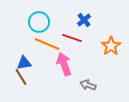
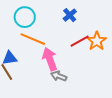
red line: (72, 38) -> (80, 41), moved, turned -48
gray arrow: (88, 85) -> (59, 76), moved

